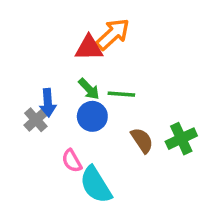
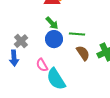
green line: (121, 94) -> (77, 34), moved
blue arrow: (48, 103) -> (14, 58), moved

